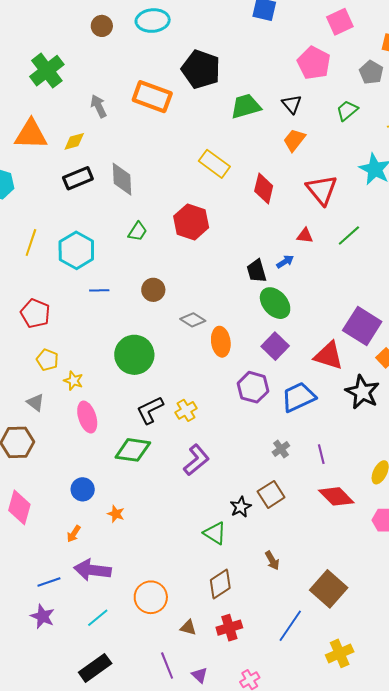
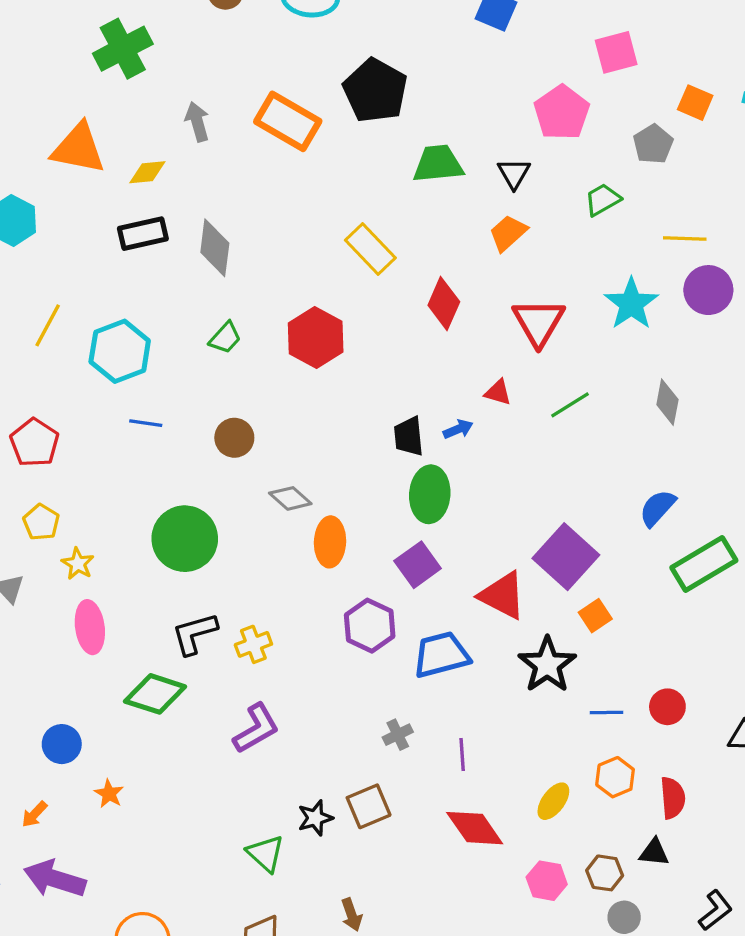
green ellipse: (275, 303) -> (430, 494), turned 36

